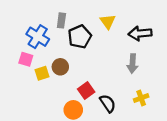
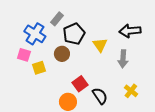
gray rectangle: (61, 20) -> (57, 19), turned 32
yellow triangle: (108, 22) -> (100, 45), moved
brown circle: (60, 67) -> (62, 54), moved
yellow cross: (141, 98) -> (131, 91), turned -32

